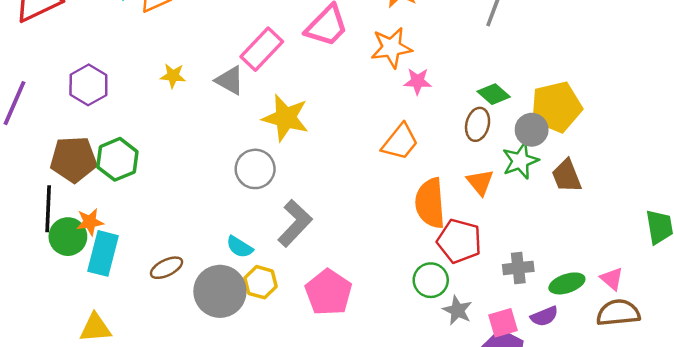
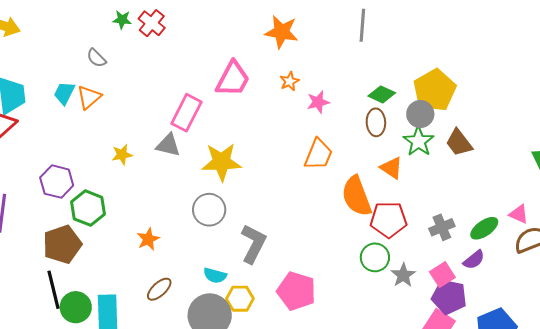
orange star: (391, 48) -> (289, 81), size x0.6
green hexagon: (117, 159) -> (88, 208), moved
orange star: (90, 222) -> (148, 239), moved
brown ellipse: (167, 268) -> (159, 289), moved
gray star: (457, 310) -> (403, 275), turned 30

